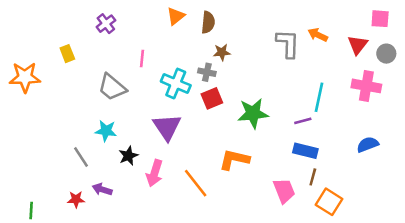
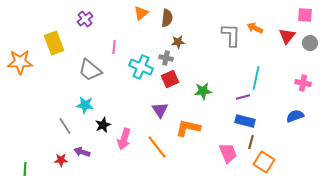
yellow rectangle: (67, 54) -> (54, 43), size x1.6
pink cross: (366, 86) -> (303, 83), moved, size x0.7
green star: (253, 113) -> (203, 91), size x0.7
purple triangle: (167, 127) -> (160, 110), moved, size x0.7

